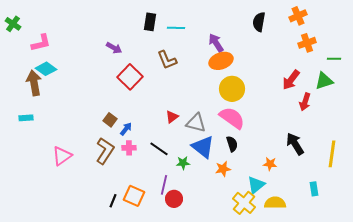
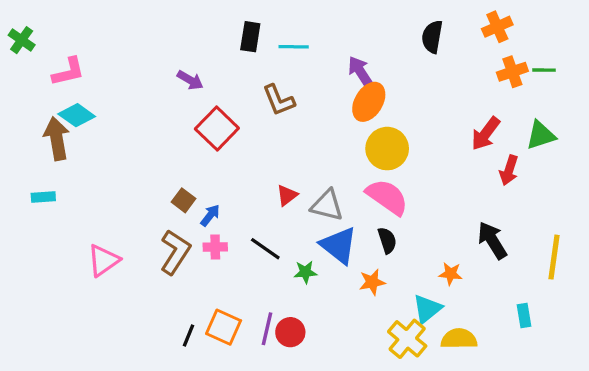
green line: (334, 59) -> (544, 70), moved
orange ellipse: (221, 61) -> (369, 102), turned -40
purple line: (164, 185) -> (267, 329), moved

